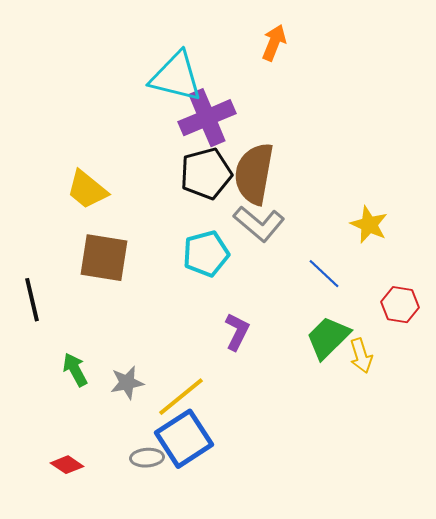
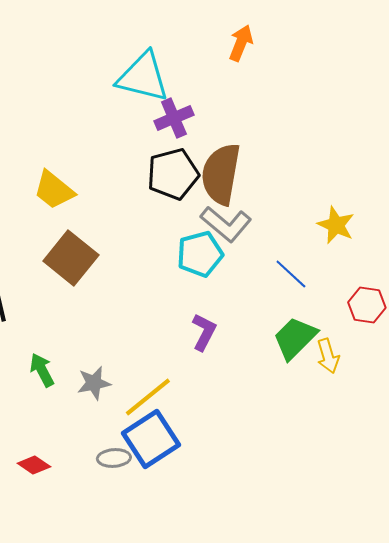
purple cross: (207, 118) -> (174, 118), size x0.7
cyan pentagon: (206, 254) -> (200, 254), moved
brown square: (104, 258) -> (71, 258), turned 30

